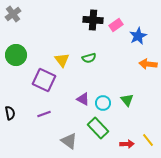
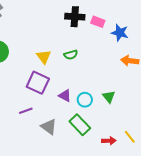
pink rectangle: (116, 25) -> (98, 22), turned 56
blue star: (138, 36) -> (120, 33), turned -30
purple square: (44, 80) -> (38, 83), moved
gray triangle: (69, 141) -> (49, 127), moved

